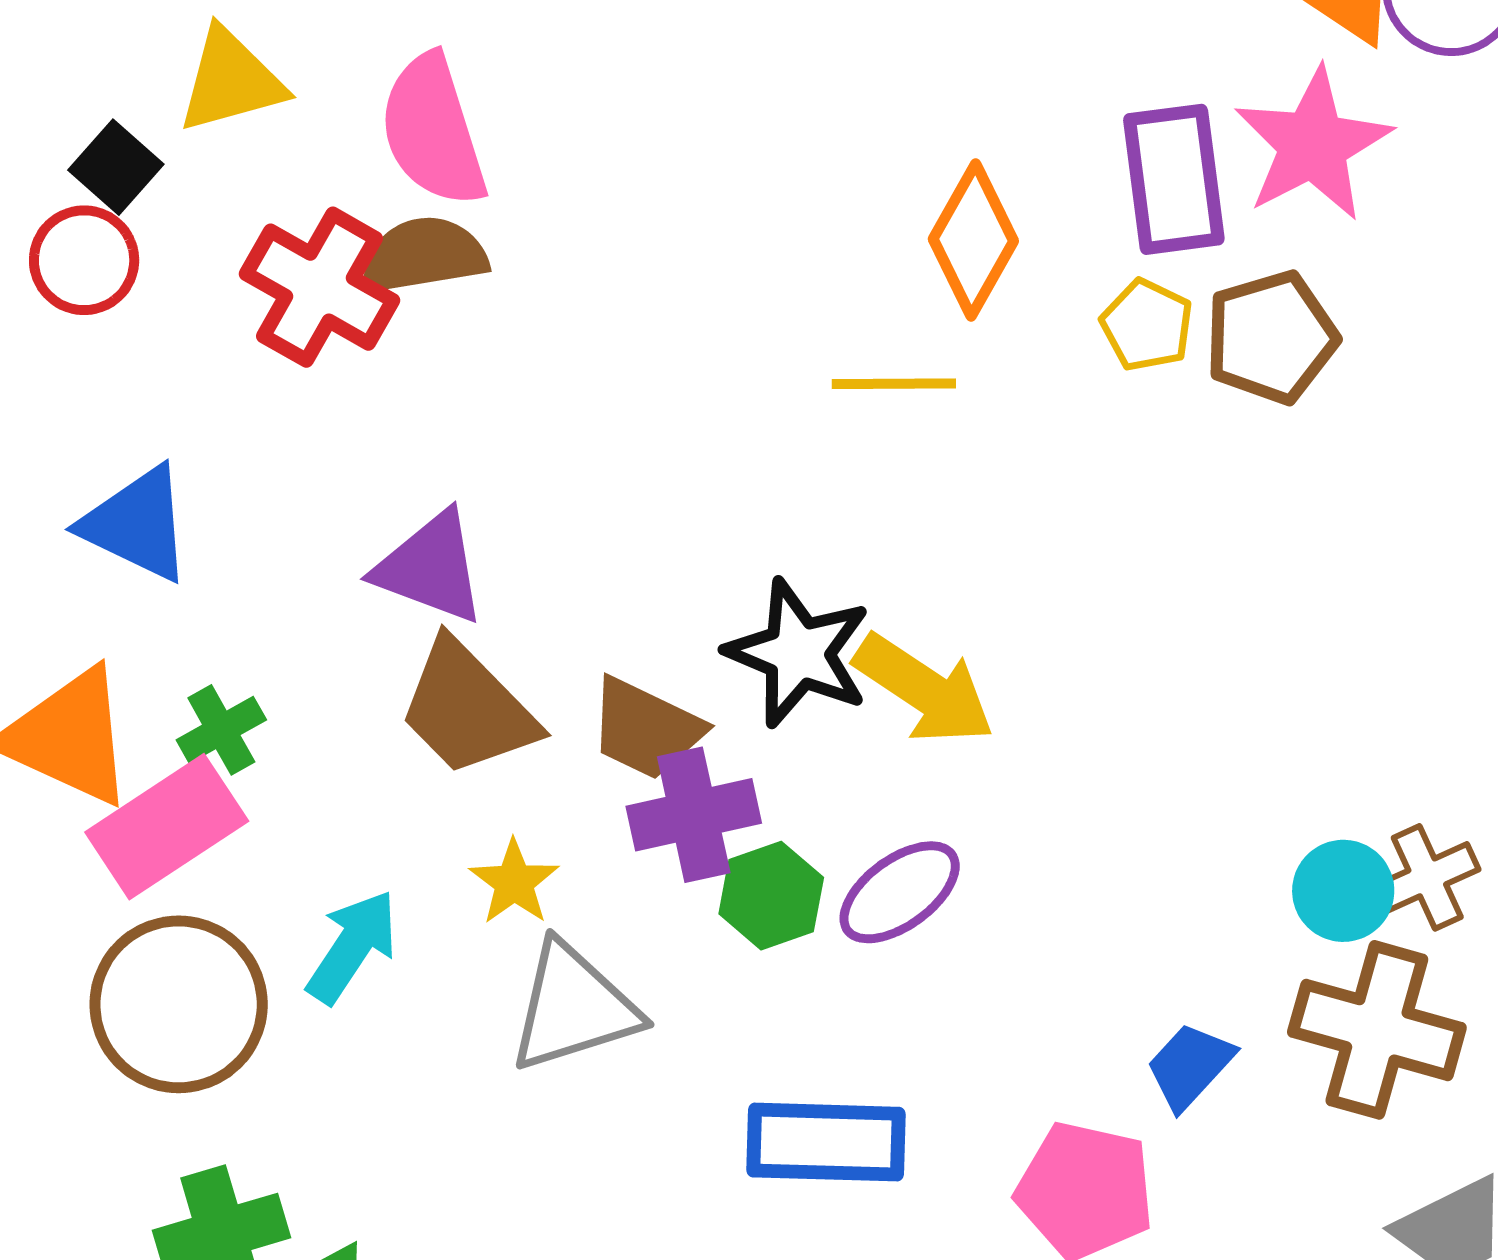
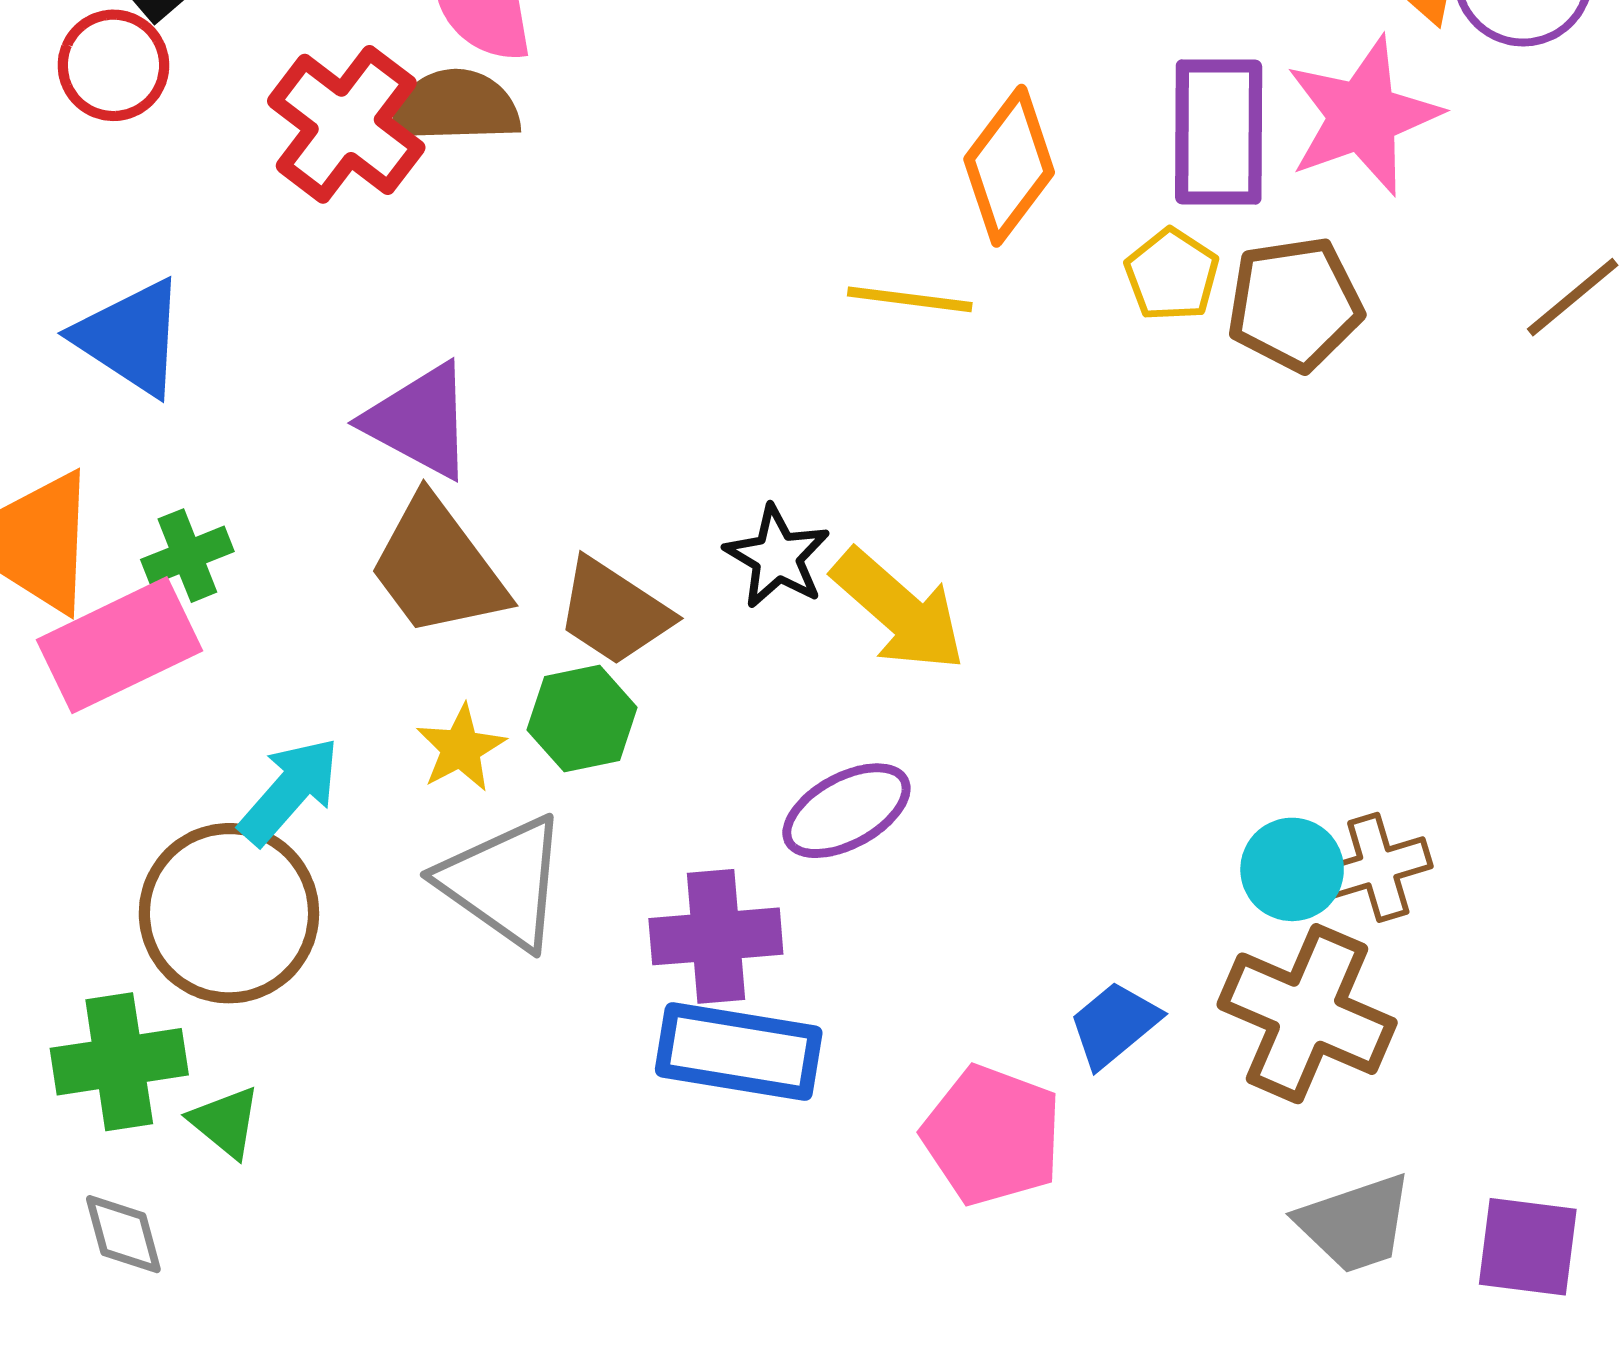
black star: (798, 653) -> (777, 557), size x0.7
purple cross: (694, 815) -> (716, 936), moved
green hexagon: (771, 896) -> (582, 719), moved
brown circle: (179, 1004) -> (229, 913), moved
gray triangle: (573, 1007) -> (503, 882), turned 45

